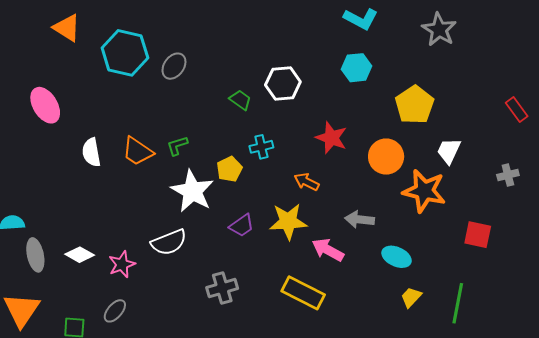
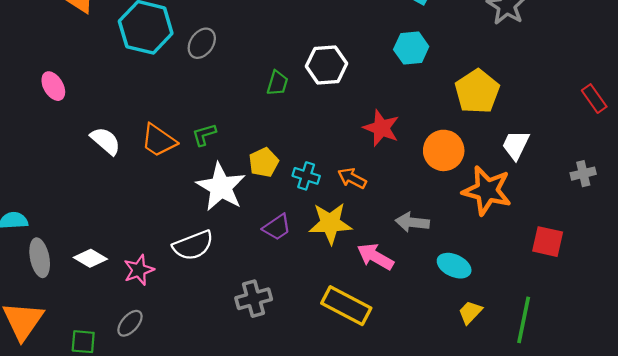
green trapezoid: (240, 100) -> (277, 83), turned 70
pink ellipse: (45, 105) -> (53, 86), size x0.7
cyan cross: (261, 147) -> (306, 176), moved, turned 30
white semicircle: (91, 152) -> (106, 141), turned 140

